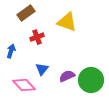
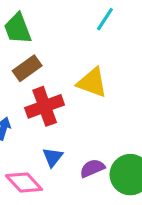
red cross: (37, 37) -> (45, 106), size x1.6

